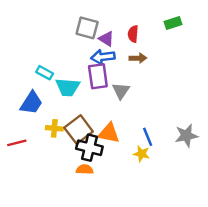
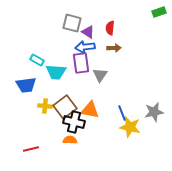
green rectangle: (173, 23) -> (159, 12), moved
blue trapezoid: (31, 103) -> (26, 85), turned 50
red line: (17, 143) -> (31, 149), moved
yellow star: (142, 154) -> (130, 127), moved, size x1.5

